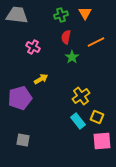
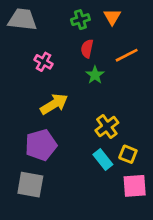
yellow arrow: (41, 79) -> (54, 104), size x1.5
purple pentagon: (20, 98) -> (41, 145), moved
gray square: (23, 140) -> (30, 185), size x1.5

